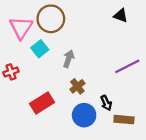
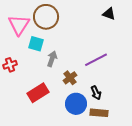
cyan square: (40, 49) -> (36, 44), turned -35
gray arrow: (69, 59) -> (52, 59), moved
purple line: (127, 66) -> (96, 60), moved
brown rectangle: (124, 120) -> (99, 113), moved

